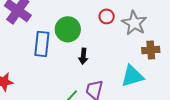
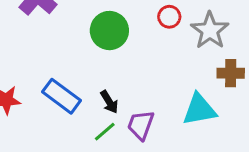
blue rectangle: (42, 44) -> (61, 96), moved, turned -65
black arrow: (83, 56) -> (109, 102), moved, turned -42

